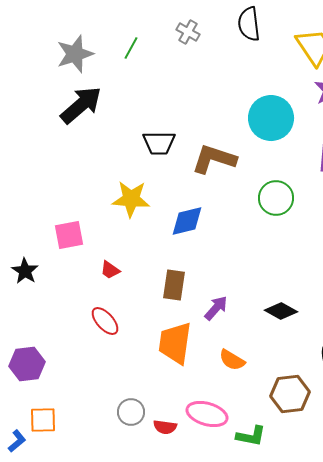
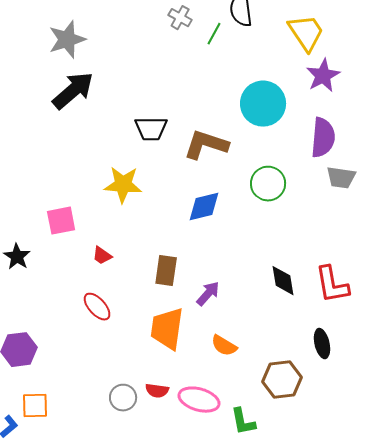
green line: (131, 48) -> (214, 34), moved
blue diamond: (187, 221) -> (204, 207), moved
black diamond: (281, 311) -> (283, 281), moved, turned 52
red semicircle: (165, 427) -> (157, 391), moved
green L-shape: (251, 436) -> (243, 422), turned 68

